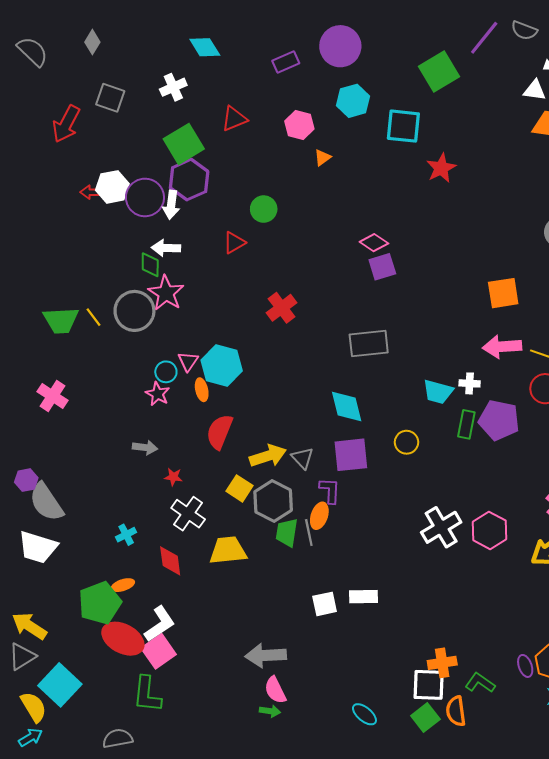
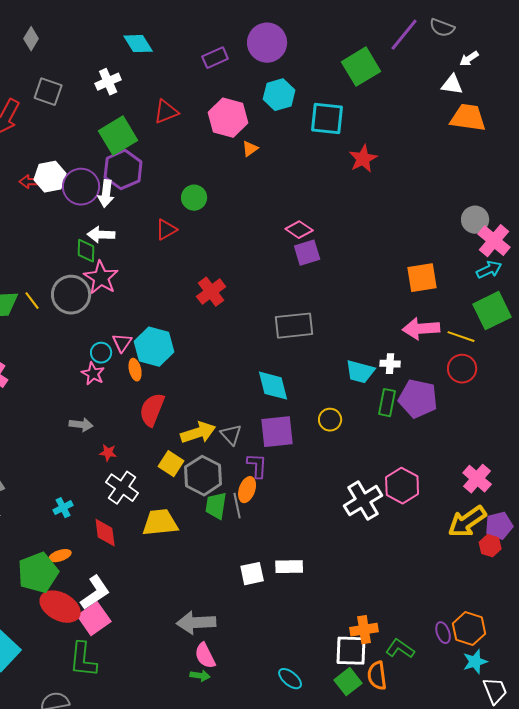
pink hexagon: (299, 125) -> (228, 118), size x1.4
pink hexagon: (489, 530) -> (402, 486), moved

